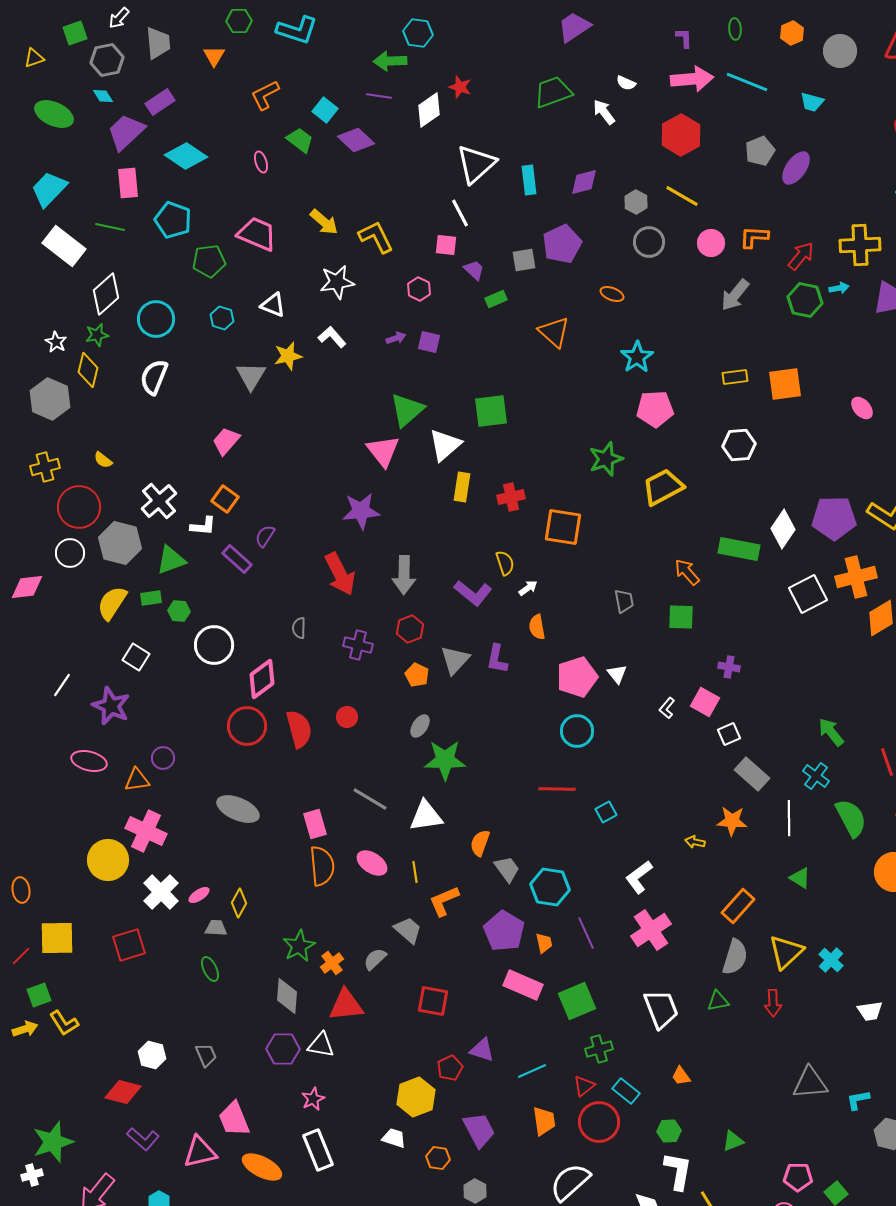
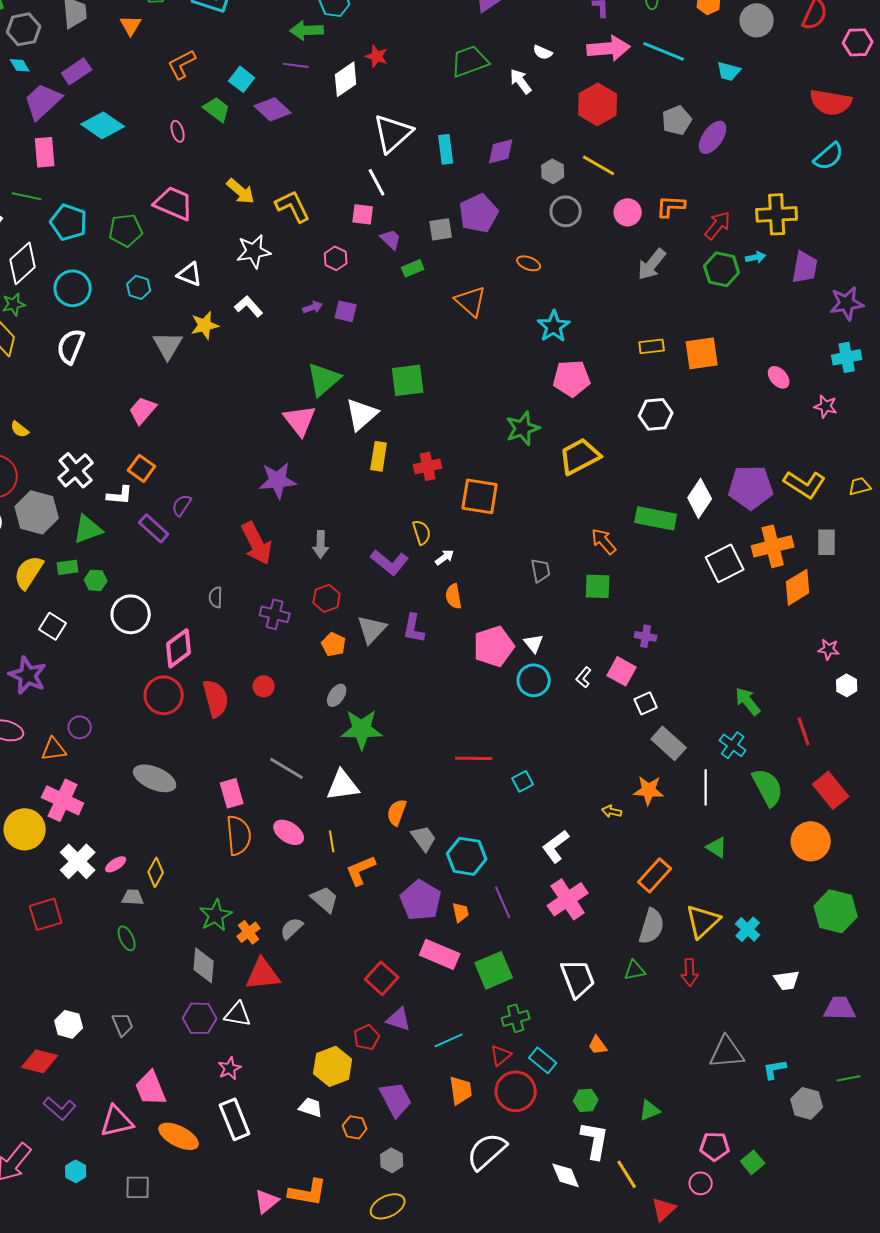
cyan pentagon: (173, 220) -> (69, 222), moved
gray arrow: (404, 575) -> (321, 544), size x0.7
cyan circle: (577, 731) -> (534, 680), moved
red square: (433, 1001) -> (382, 978), moved, turned 32

